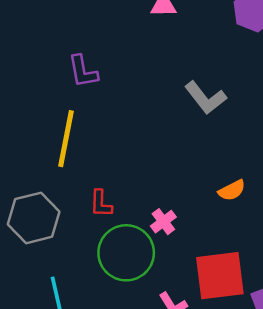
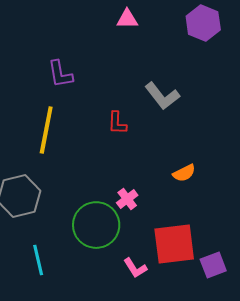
red L-shape: (101, 204) -> (117, 123), moved

